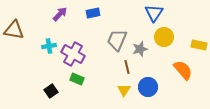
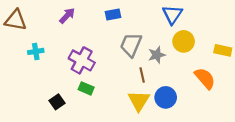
blue rectangle: (93, 13) -> (113, 15), moved
brown triangle: (14, 30) -> (16, 20), moved
cyan cross: (49, 46) -> (36, 51), moved
yellow triangle: (124, 90) -> (139, 101), size x1.5

